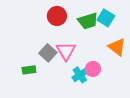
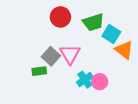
cyan square: (106, 18) -> (111, 34), moved
pink circle: (93, 69) -> (100, 82), moved
green rectangle: (29, 70) -> (39, 71), moved

